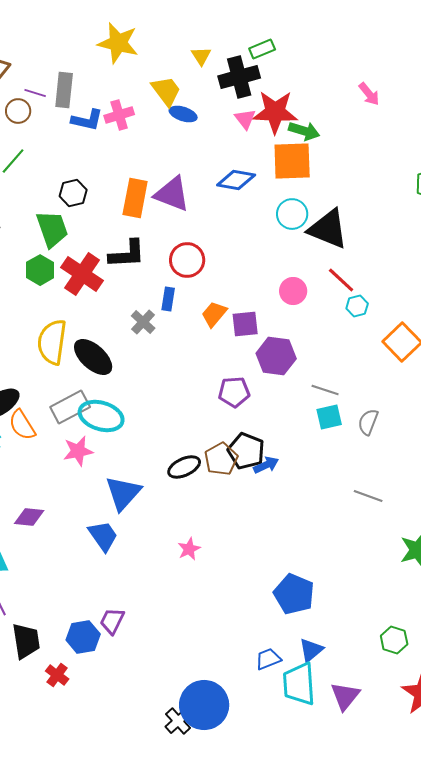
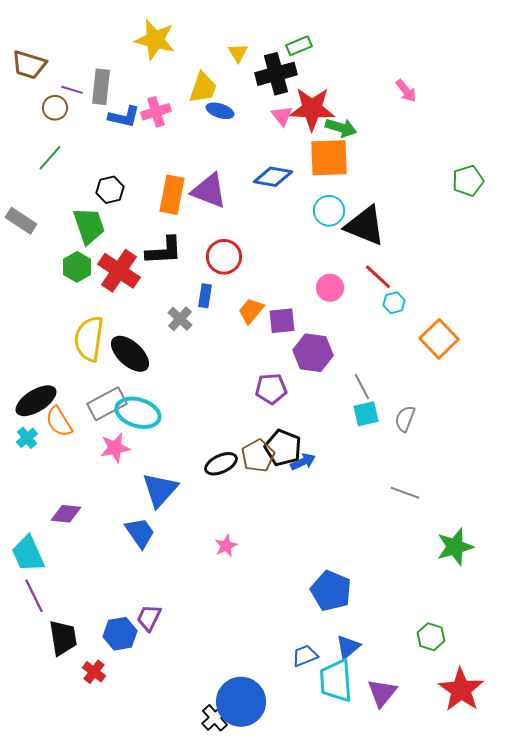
yellow trapezoid: (166, 91) -> (203, 88), turned 56
gray line: (325, 390) -> (362, 387), turned 44

